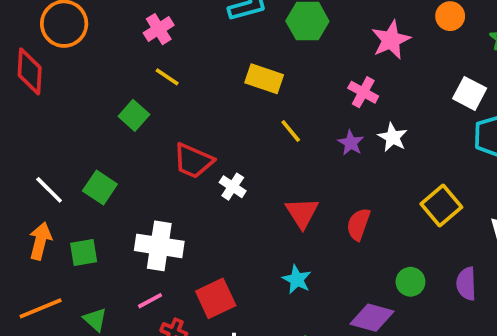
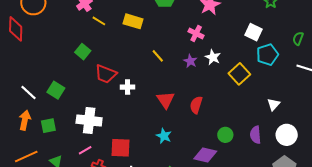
yellow line: (167, 77) -> (99, 21), moved
yellow rectangle: (264, 79) -> (133, 21), moved
green square: (134, 115) -> (83, 52), moved
white cross: (233, 187) -> (128, 87), turned -32
yellow square: (441, 206) -> (239, 74), moved
red square: (216, 298) -> (121, 148), turned 30

